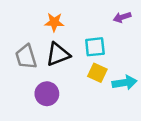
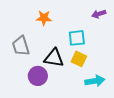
black triangle: (58, 54) -> (54, 58), moved, turned 30
cyan arrow: (125, 83) -> (95, 81), moved

